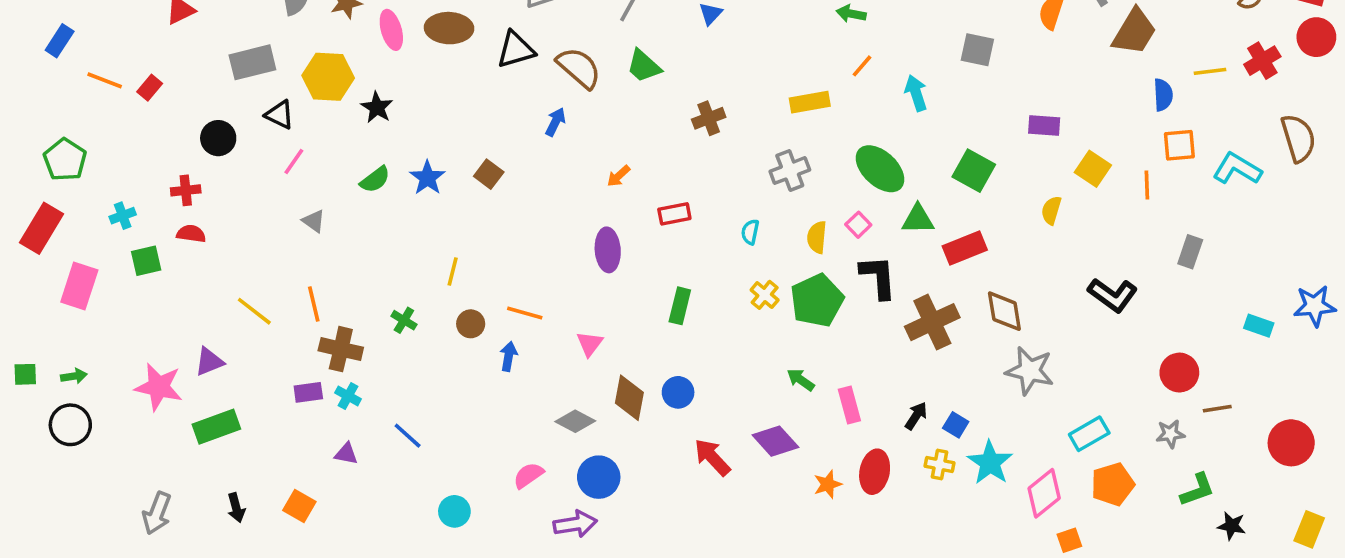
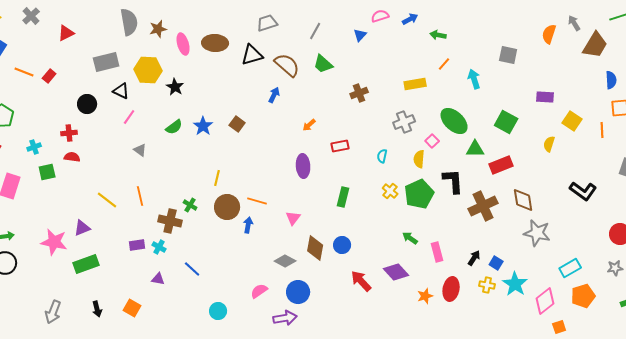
pink square: (858, 225) -> (432, 141), moved
brown circle: (471, 324) -> (227, 207), size x1.6
brown cross: (341, 349) -> (170, 221), moved

